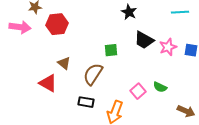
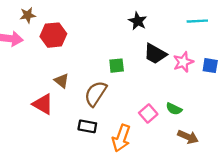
brown arrow: (186, 111) -> (188, 137), moved

